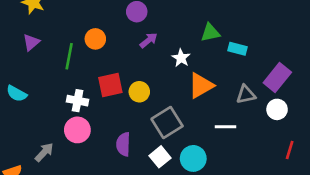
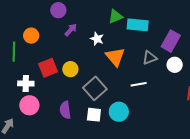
cyan rectangle: (237, 49) -> (138, 25), size x1.5
orange triangle: (201, 86) -> (115, 57), turned -30
white square: (160, 157) -> (94, 115), turned -35

